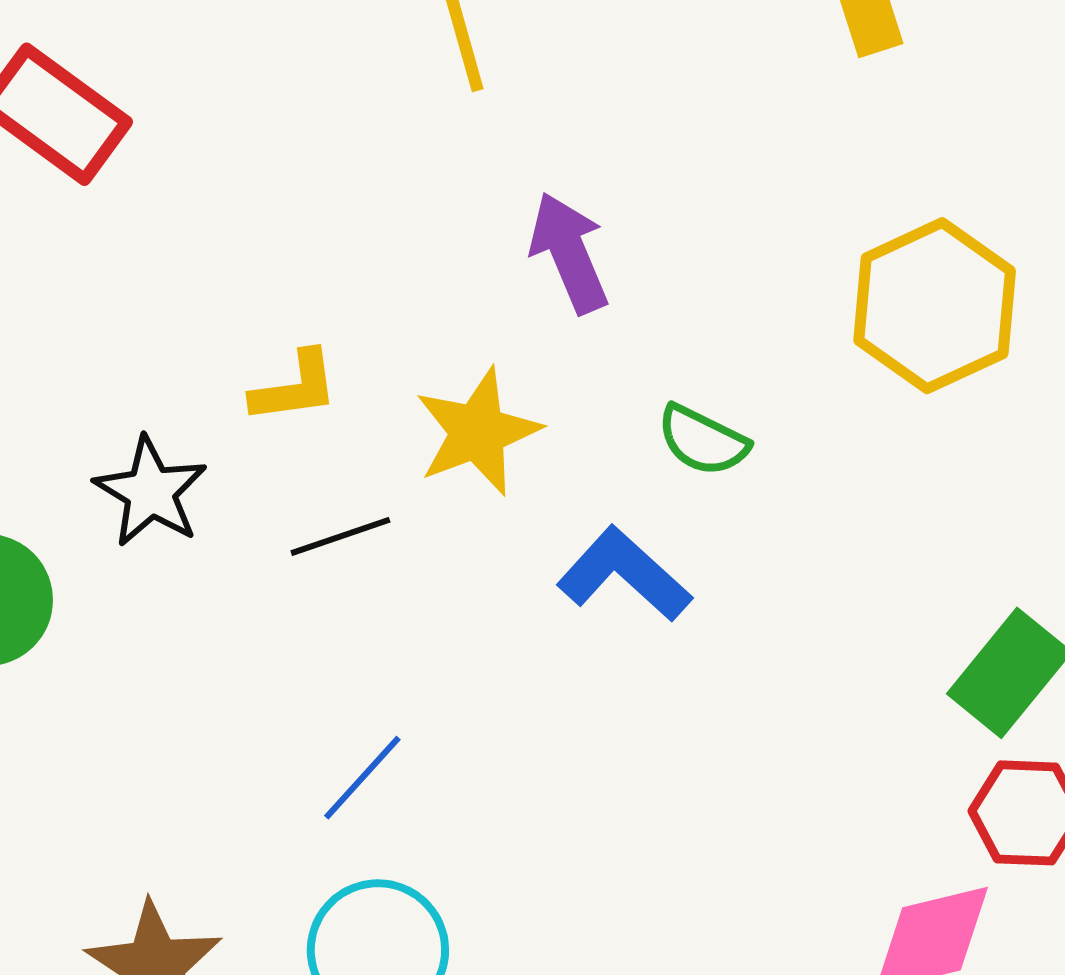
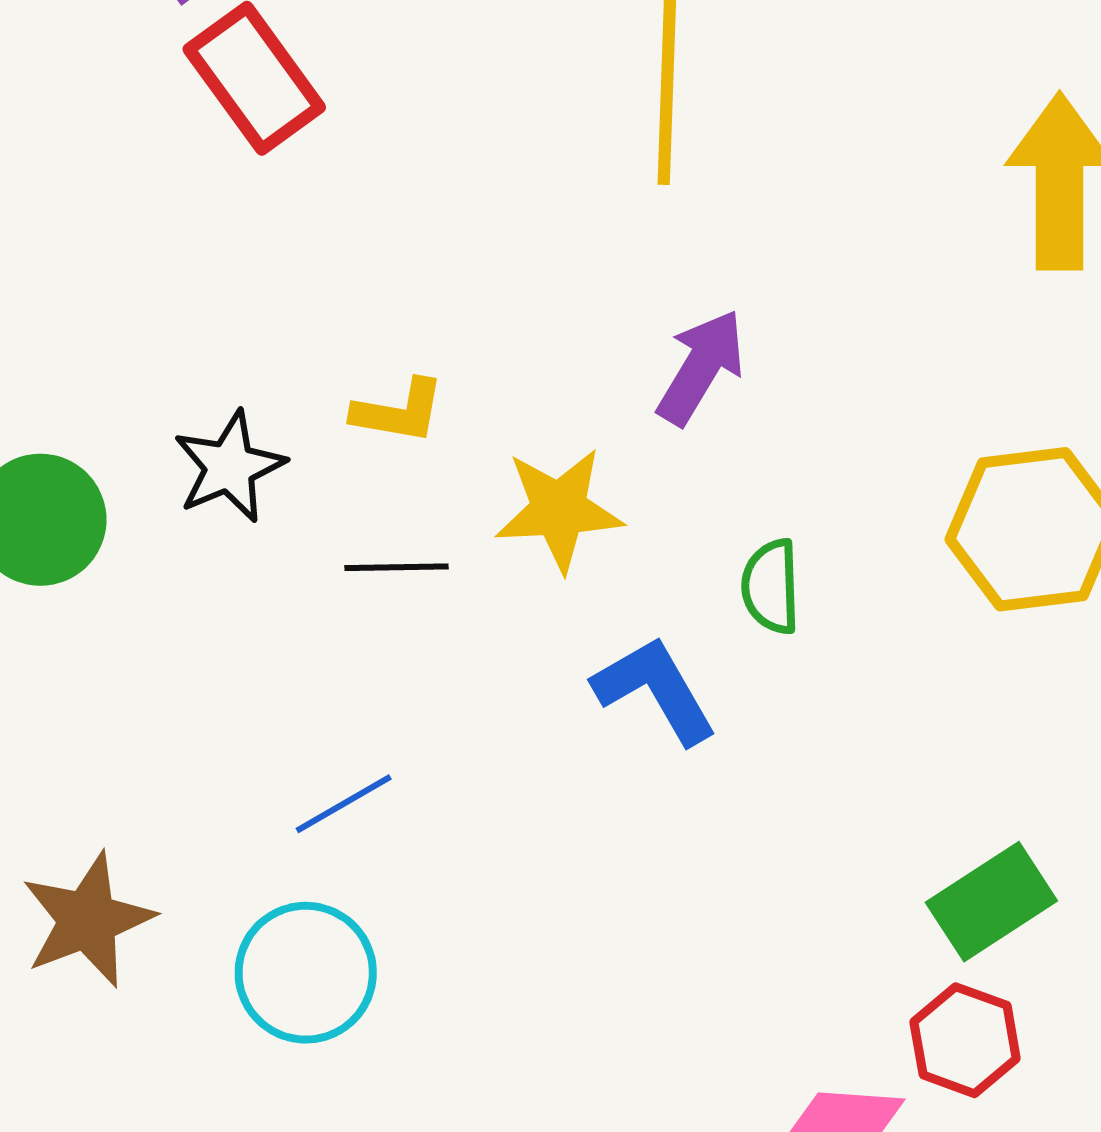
purple arrow: (569, 253) -> (701, 367), turned 36
green semicircle: (703, 440) -> (771, 587), turned 44

